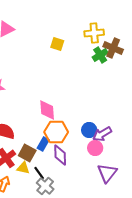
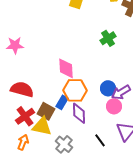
green cross: (100, 55) -> (108, 38), moved
yellow triangle: (23, 168) -> (42, 126), size x1.5
black line: (39, 173) -> (100, 140), moved

